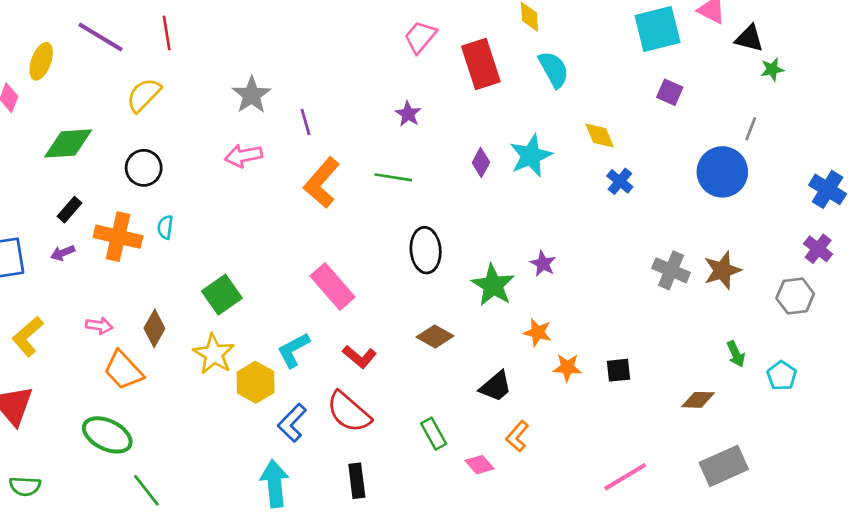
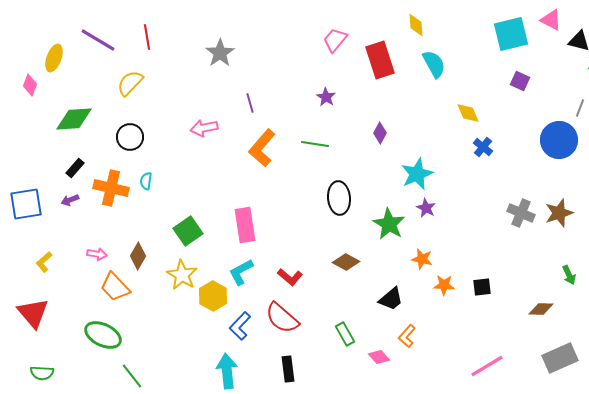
gray star: (252, 95) -> (220, 53), moved
cyan star: (531, 156) -> (417, 174), moved
pink rectangle: (333, 287) -> (245, 225), moved, turned 32
yellow L-shape: (28, 336) -> (44, 262), size x0.7

